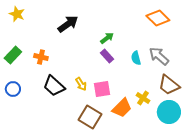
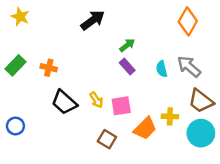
orange diamond: (158, 18) -> (188, 21), turned 75
black arrow: (68, 24) -> (93, 20), moved
blue circle: (13, 89) -> (15, 126), moved
yellow cross: (143, 98) -> (170, 116), turned -32
brown square: (90, 117) -> (107, 139), size x0.7

